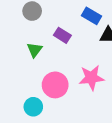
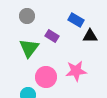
green triangle: (35, 50) -> (29, 48), size x1.5

